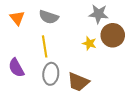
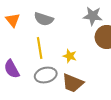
yellow star: (89, 43) -> (70, 56), moved
gray ellipse: (51, 74) -> (46, 75), turned 70

